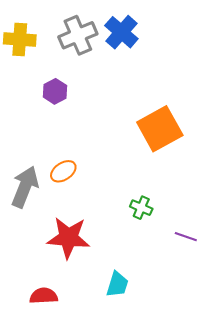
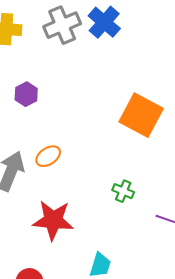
purple hexagon: (55, 91) -> (26, 94), moved
orange square: (160, 129) -> (141, 115), turned -33

